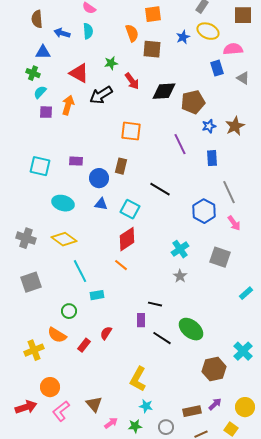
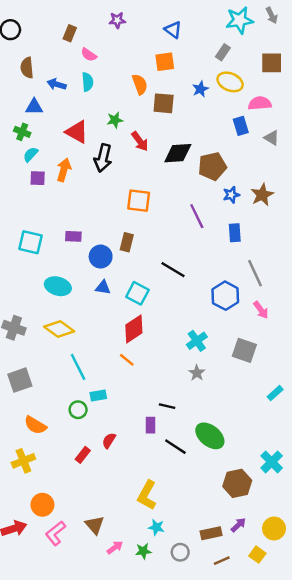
black arrow: (101, 95) -> (103, 158), turned -45
green circle: (69, 311) -> (78, 410), moved
orange semicircle: (57, 335) -> (35, 425), moved

